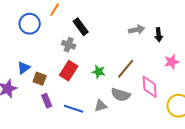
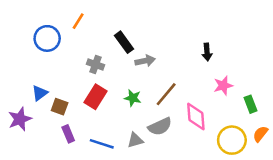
black rectangle: (81, 27) -> (124, 42), moved
gray arrow: (137, 30) -> (145, 61), moved
gray semicircle: (121, 95) -> (160, 126), turned -42

